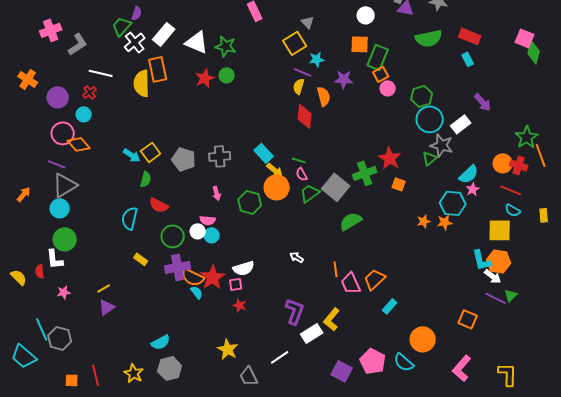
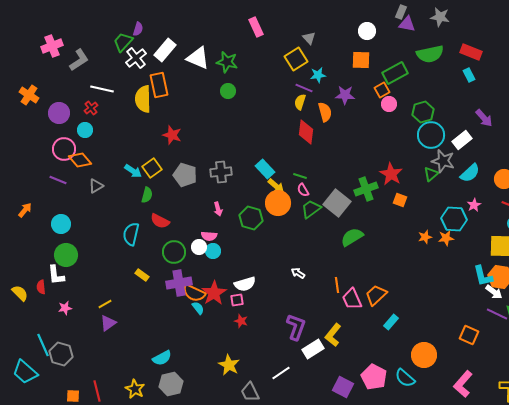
green rectangle: (378, 57) -> (395, 73), moved, turned 40
red star: (205, 78) -> (172, 135), moved, turned -30
cyan semicircle: (469, 174) -> (470, 173), moved
gray triangle: (65, 185) -> (96, 186), moved, size x0.6

